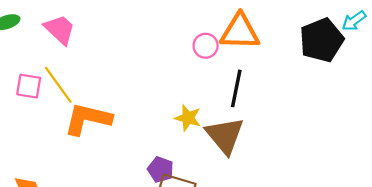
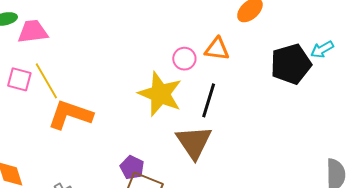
pink trapezoid: (60, 29) -> (33, 32), moved, turned -56
orange triangle: (240, 32) -> (217, 49), size x0.7
yellow star: (188, 118) -> (160, 94), moved, size x1.8

